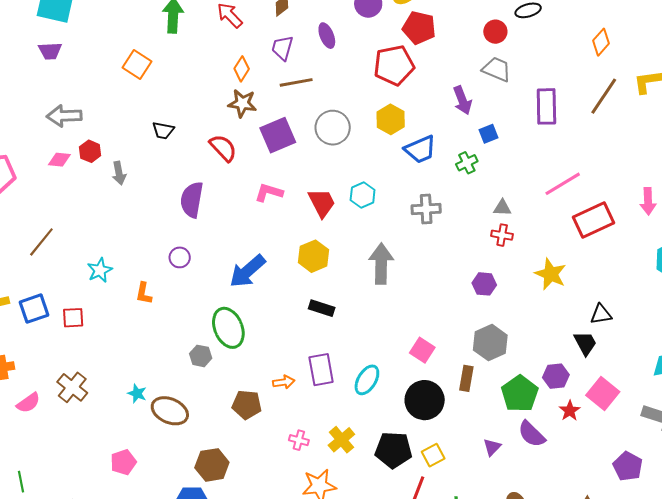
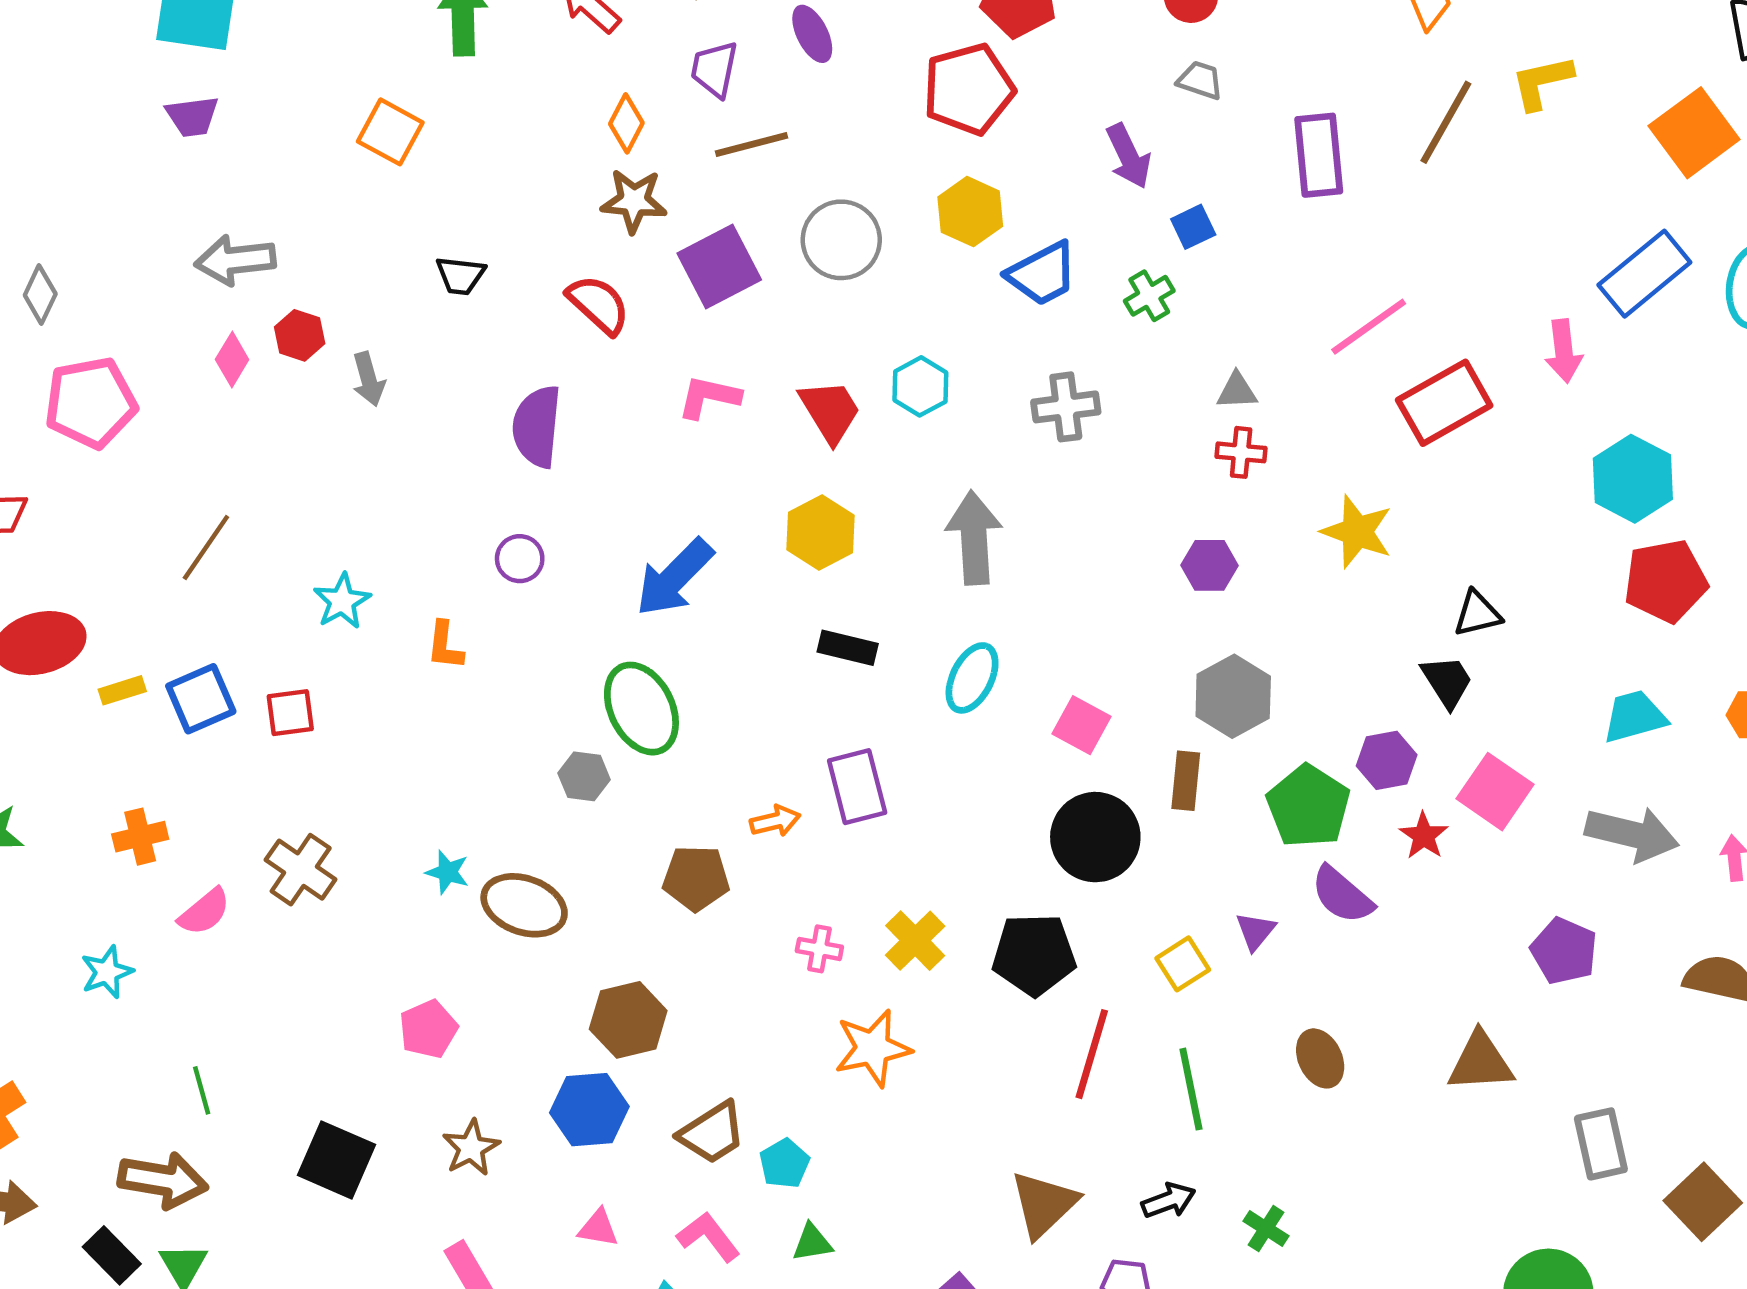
gray trapezoid: (497, 69) -> (1200, 80), size x0.7
pink diamond: (59, 160) -> (232, 359), turned -60
cyan ellipse: (367, 380) -> (972, 678), moved
yellow square: (433, 455) -> (1183, 964), moved

